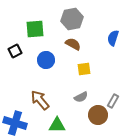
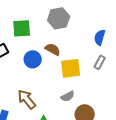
brown semicircle: (73, 44) -> (53, 49), moved
yellow square: (84, 69) -> (71, 68), size x1.5
gray rectangle: (113, 101) -> (100, 62), moved

